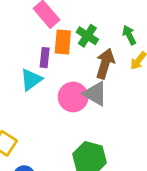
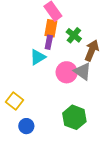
green cross: (87, 36) -> (74, 35), moved
orange rectangle: (63, 42) -> (51, 28), moved

